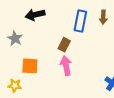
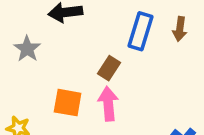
orange square: (30, 66) -> (68, 103), moved

